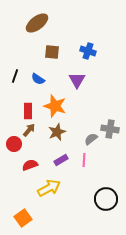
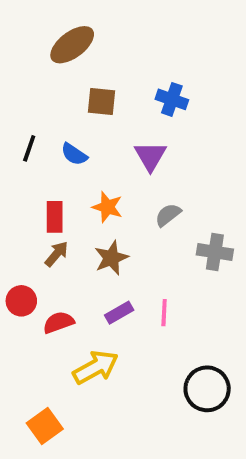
orange star: (55, 106) -> (107, 207), size x0.7
gray semicircle: (91, 139) -> (168, 215), moved
red circle: (14, 144) -> (21, 301), moved

